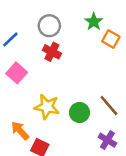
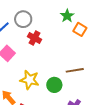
gray circle: (49, 26) -> (23, 19), moved
brown line: (109, 105) -> (75, 70), moved, turned -60

